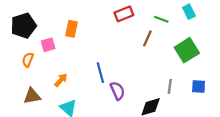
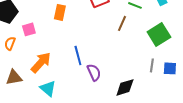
orange rectangle: (72, 29) -> (60, 12), moved
orange arrow: (61, 80) -> (41, 62), size x1.6
gray line: (170, 86) -> (152, 65), moved

